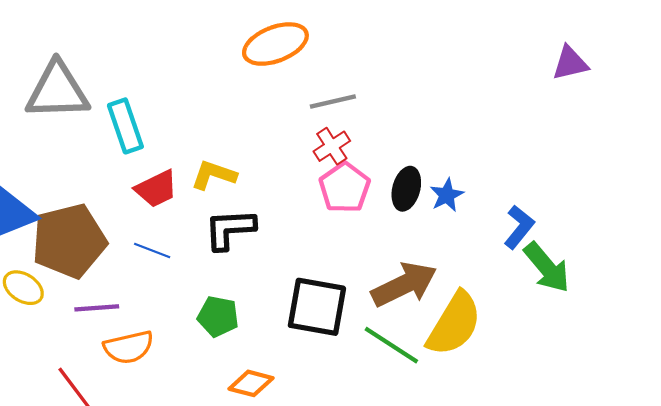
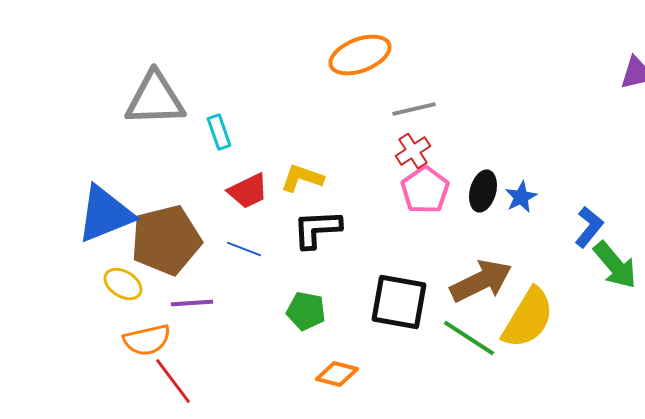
cyan rectangle: (125, 126) -> (219, 132), size x0.7
orange semicircle: (129, 347) -> (147, 340), moved

